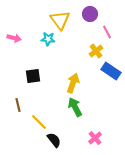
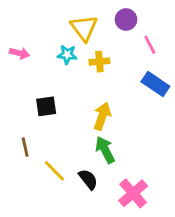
yellow cross: (96, 51) -> (99, 62), moved, turned 32
blue rectangle: (111, 71) -> (155, 84), moved
pink cross: (95, 138) -> (133, 193), size x1.5
black semicircle: (54, 140) -> (88, 179), moved

